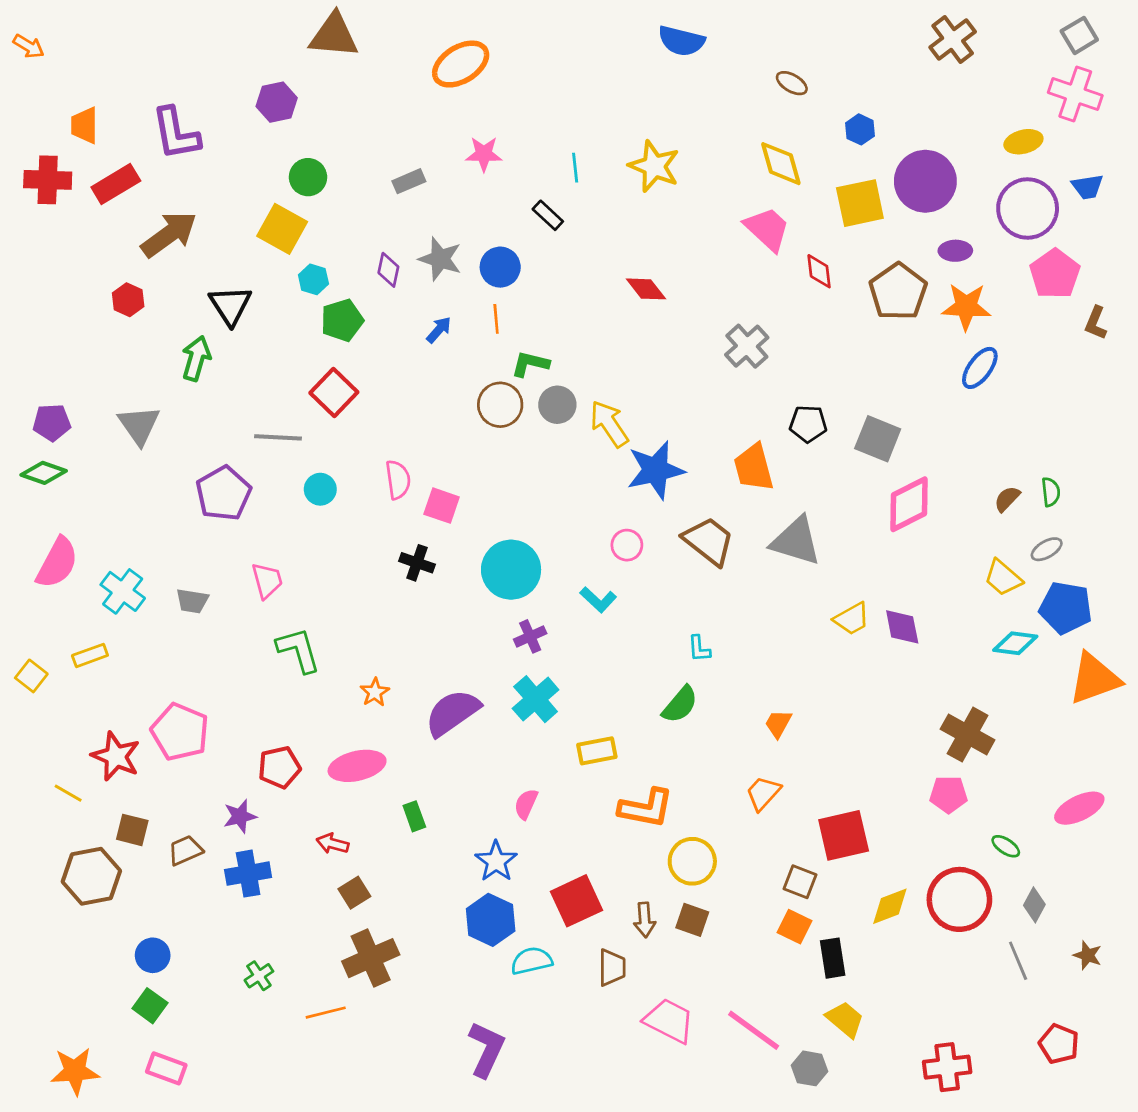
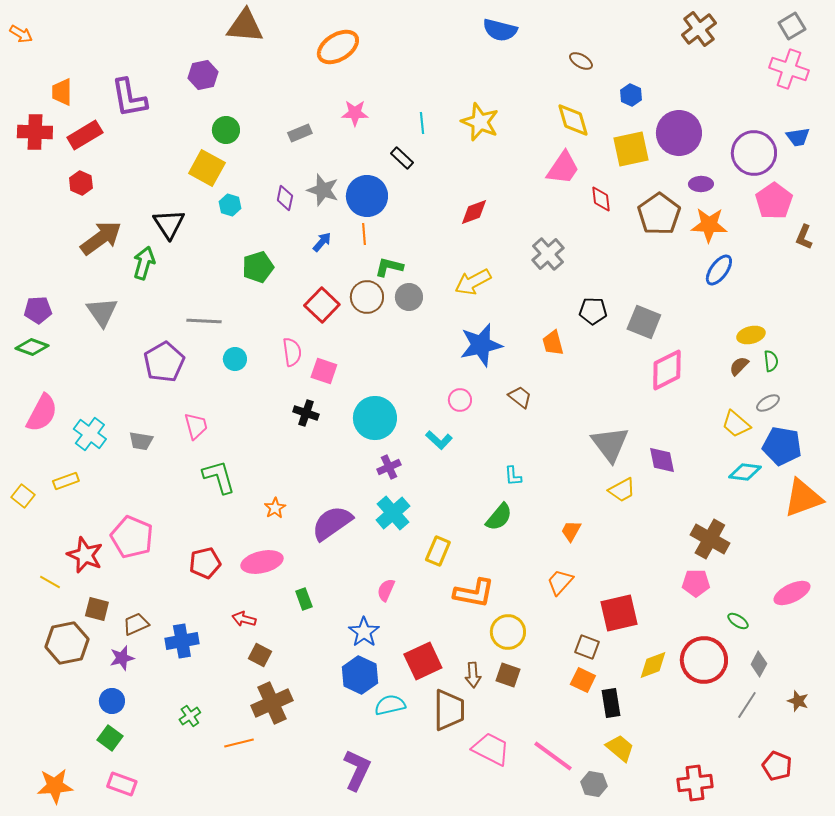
yellow ellipse: (1023, 142) -> (751, 335), moved
pink trapezoid: (767, 229) -> (563, 168), turned 81
brown arrow: (169, 234) -> (101, 238), moved
blue circle: (500, 267) -> (367, 196), size x1.4
red diamond: (646, 289) -> (474, 212), turned -72
red hexagon: (128, 300) -> (81, 183), moved
green pentagon: (342, 320) -> (258, 267), moved
red square: (334, 392) -> (322, 305), moved
yellow arrow: (609, 424) -> (473, 282), moved, turned -84
orange trapezoid: (754, 467) -> (553, 343), size x0.7
brown trapezoid: (709, 541) -> (520, 397), size x0.6
gray triangle: (796, 541) -> (610, 444), moved, turned 36
yellow trapezoid: (852, 619) -> (622, 490), moved
yellow rectangle: (597, 751) -> (438, 551), turned -56
purple star: (240, 816) -> (122, 658), moved
brown square: (354, 893) -> (260, 655), turned -30
gray line: (1018, 961) -> (747, 705), turned 56
brown trapezoid: (612, 968) -> (449, 710), size x1.5

